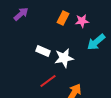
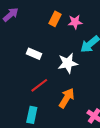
white star: (64, 58) -> (68, 63), moved

